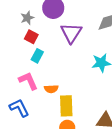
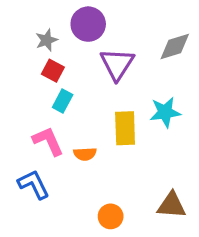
yellow rectangle: (66, 106) -> (125, 128), moved

